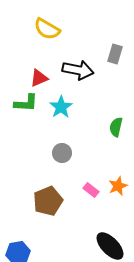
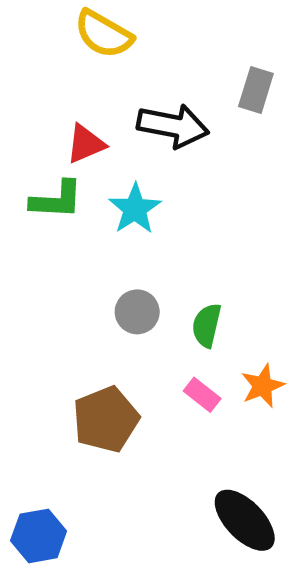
green semicircle: (116, 127) -> (207, 325), moved

